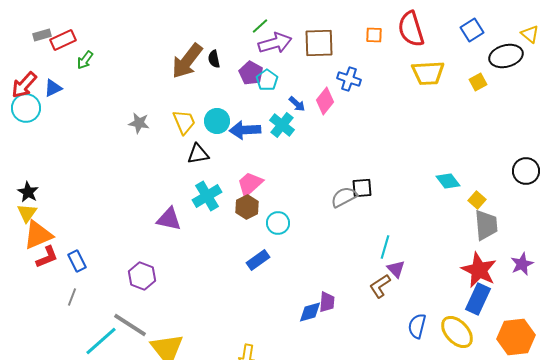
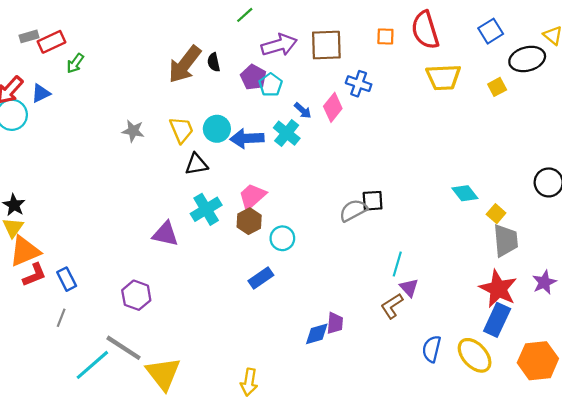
green line: (260, 26) -> (245, 15), moved

